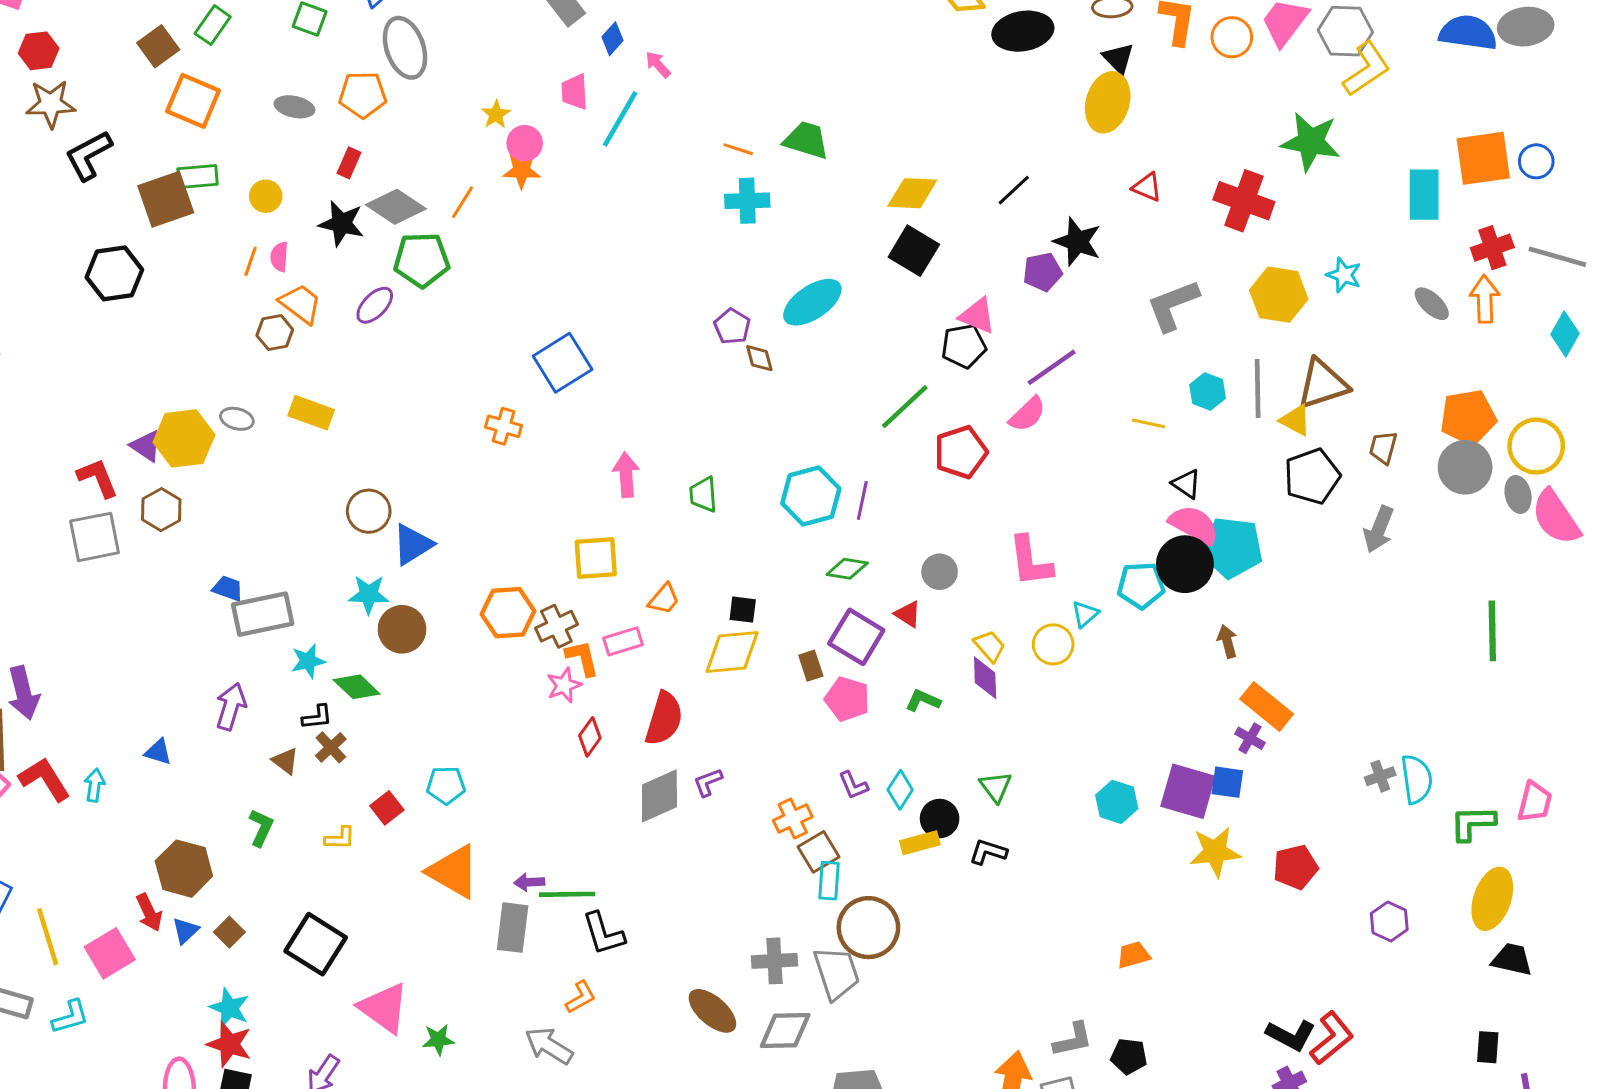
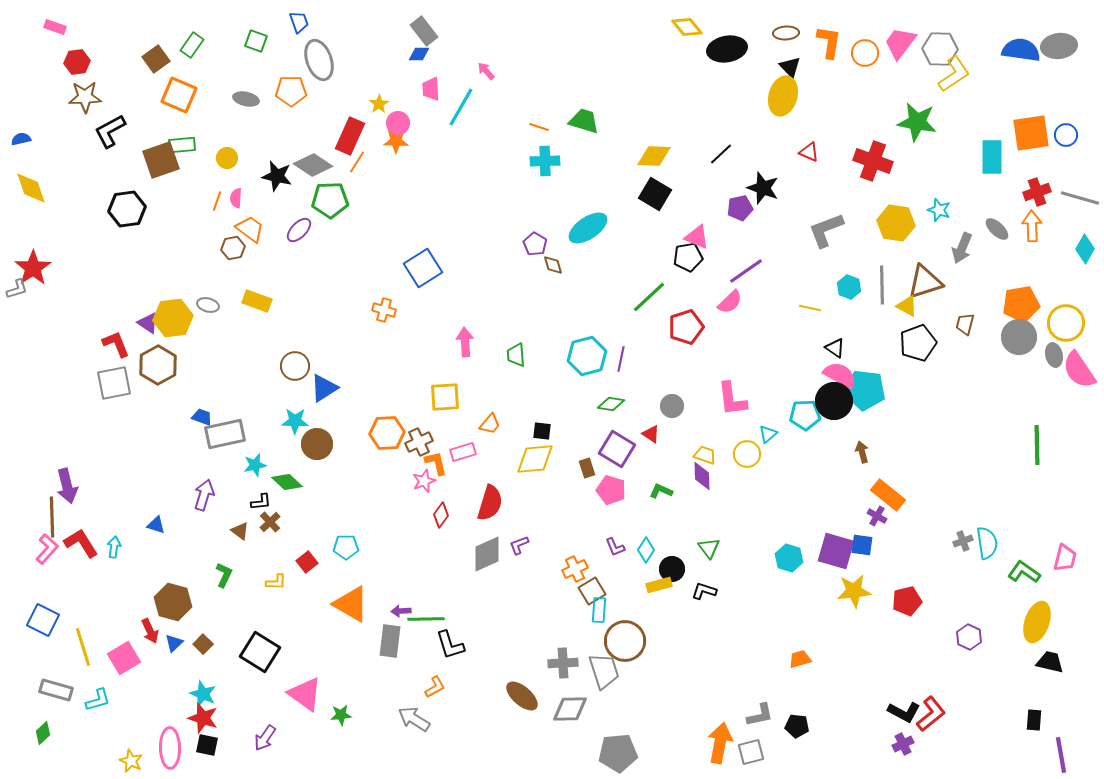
blue diamond: (612, 39) -> (419, 54), moved, turned 50
red rectangle: (349, 163) -> (350, 136), moved, size x1.8
brown hexagon: (161, 510) -> (158, 365), size x1.4
gray arrow: (1379, 529) -> (962, 248), moved
yellow trapezoid: (990, 646) -> (705, 455), turned -30
green L-shape: (1473, 823) -> (1024, 572), turned 36

